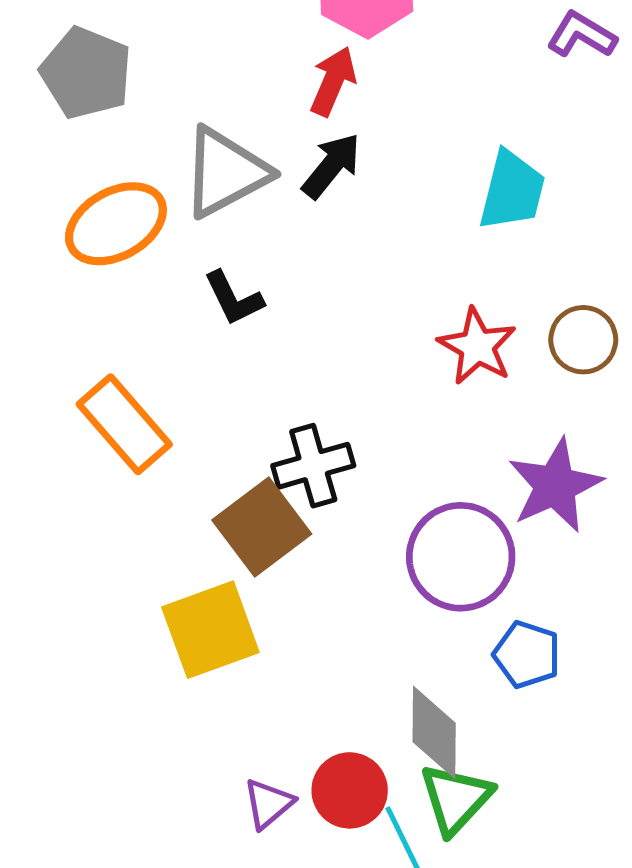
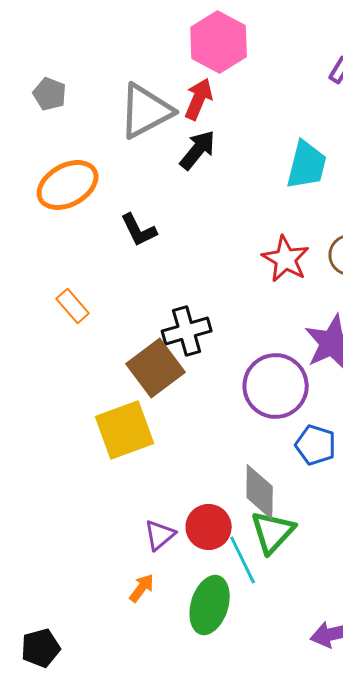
gray pentagon: (86, 73) -> (50, 94), size x0.6
gray triangle: (225, 172) -> (146, 111), moved
orange rectangle: (124, 424) -> (73, 306), size x0.6

